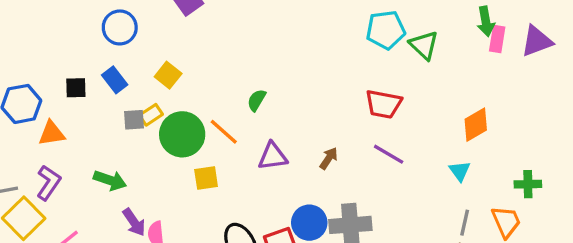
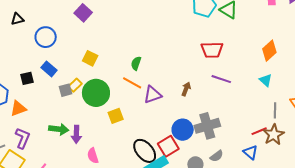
yellow square: (168, 75) -> (90, 58), moved
orange line: (224, 132) -> (132, 83), moved
purple arrow: (134, 222) -> (76, 134), moved, turned 48

